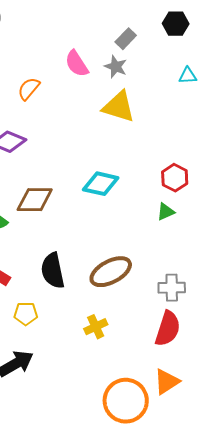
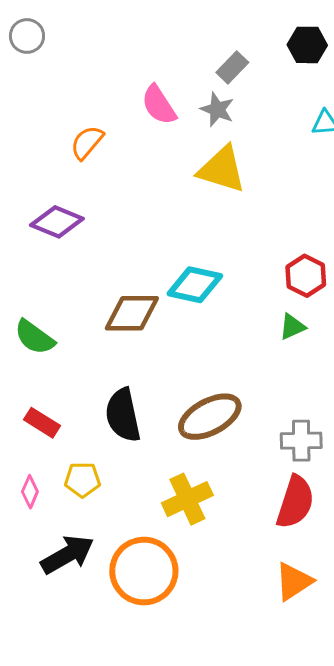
brown diamond: (35, 200) -> (132, 313), moved
yellow cross: (96, 327) -> (187, 499), size x1.4
orange circle: (126, 401) -> (144, 571), moved

